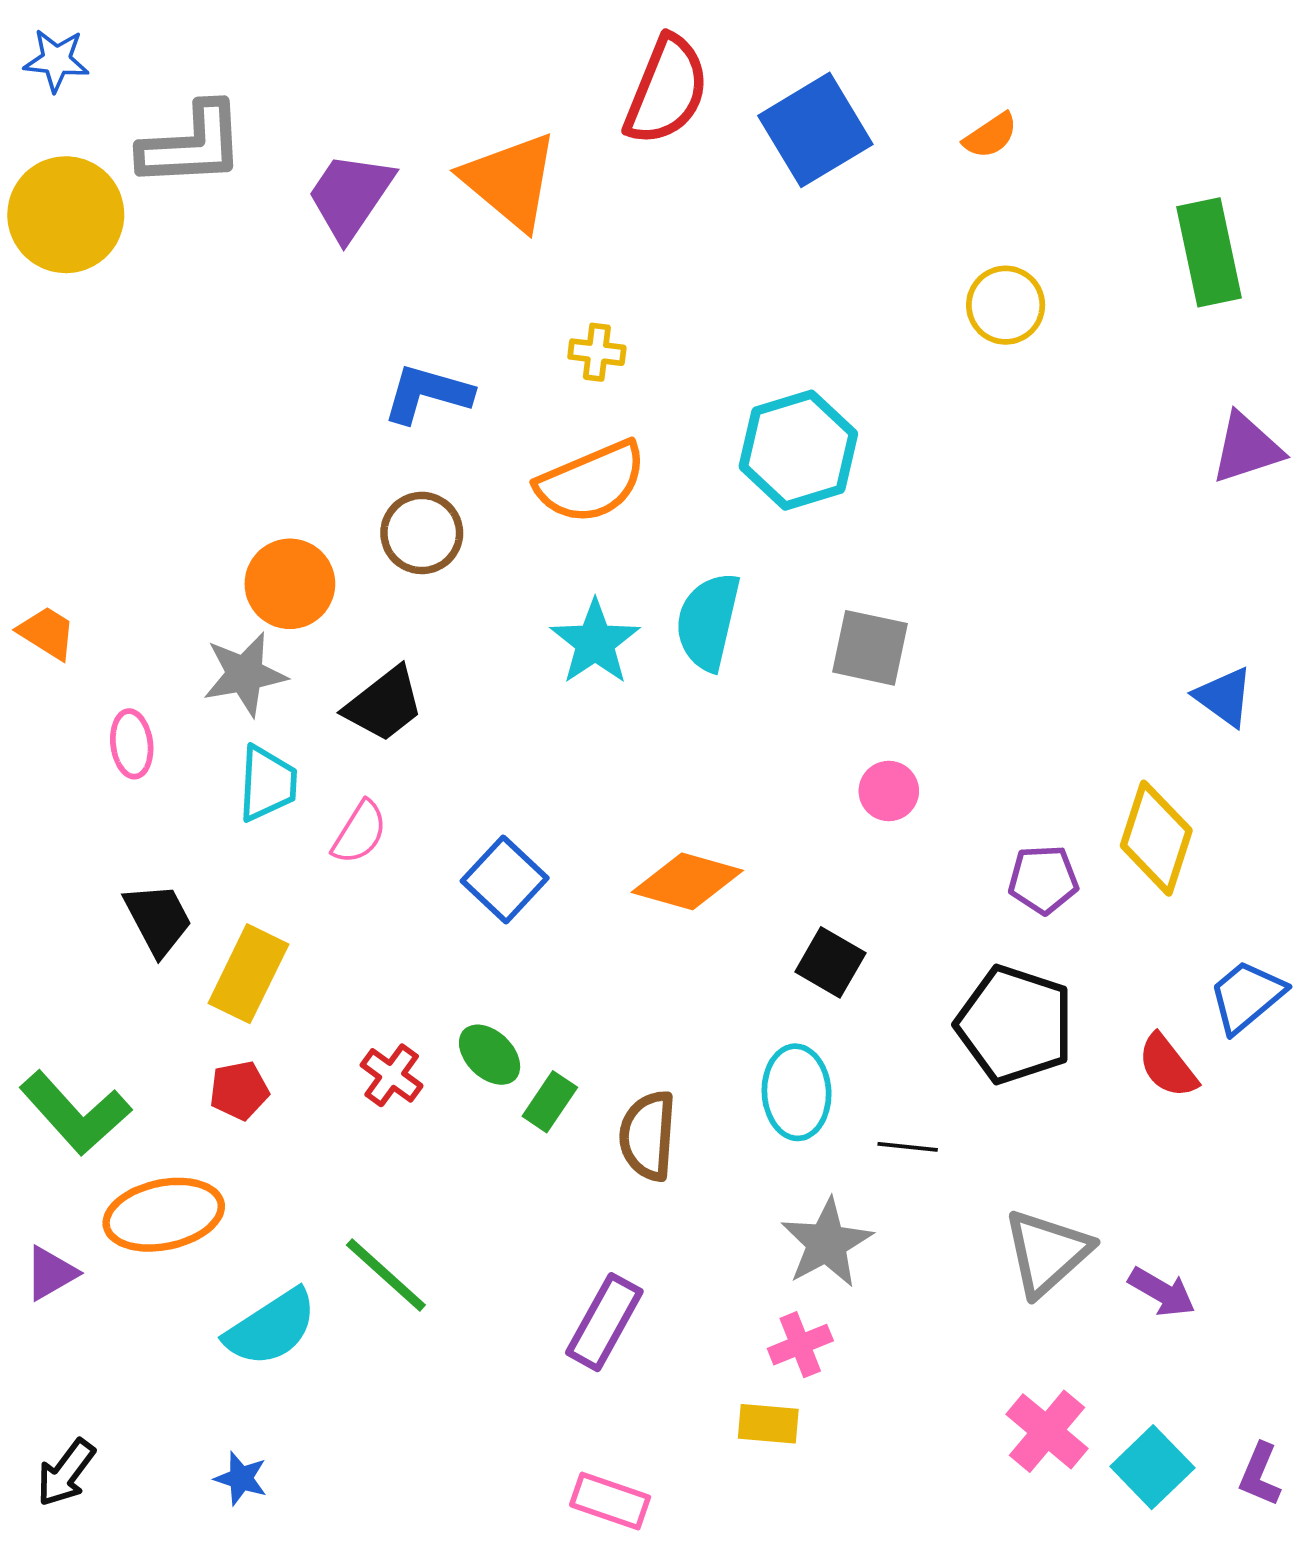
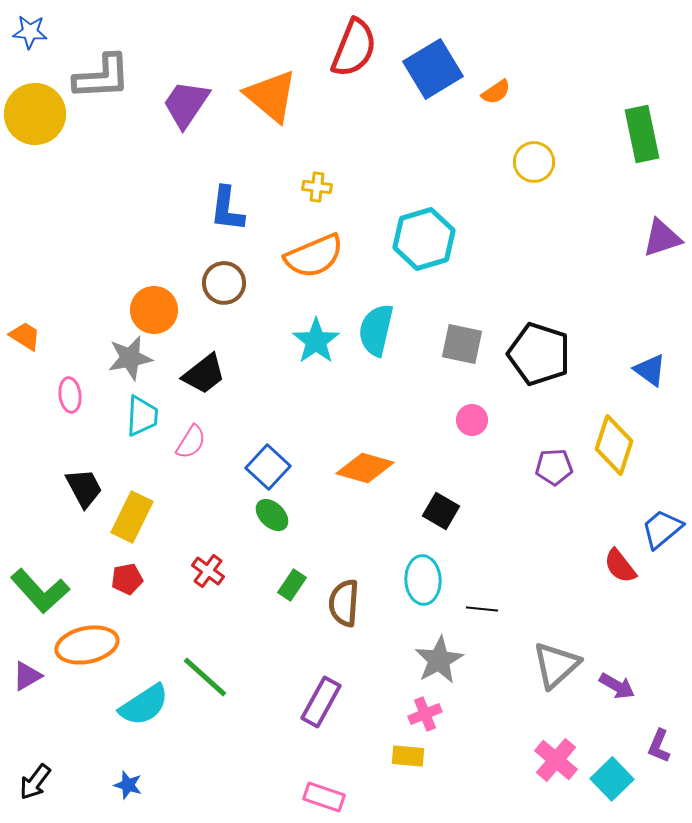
orange semicircle: (990, 136) -> (496, 92), moved
blue L-shape: (427, 394) -> (227, 209), turned -99
black pentagon: (1015, 1025) -> (539, 354), moved
green ellipse: (490, 1055) -> (272, 515), moved
purple L-shape: (1260, 1475) -> (659, 746), moved

